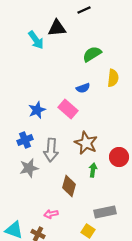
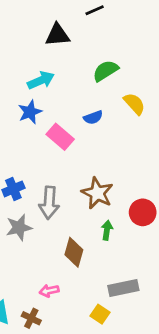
cyan arrow: (36, 40) -> (41, 80), moved, turned -78
yellow semicircle: (113, 78) -> (134, 104), turned -48
pink rectangle: (68, 109) -> (60, 137), moved
blue star: (37, 110) -> (30, 112), moved

